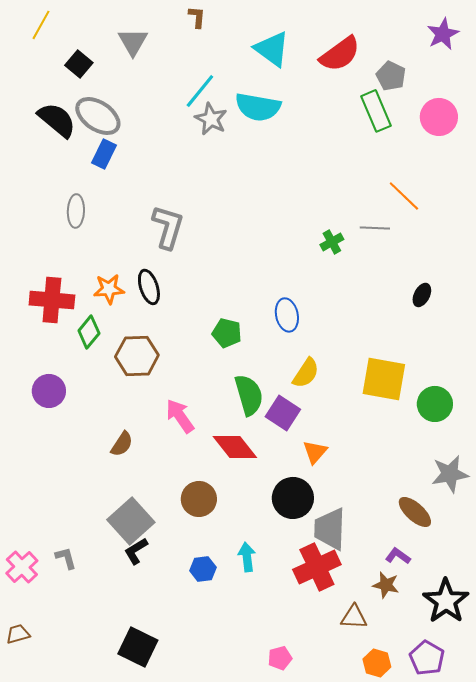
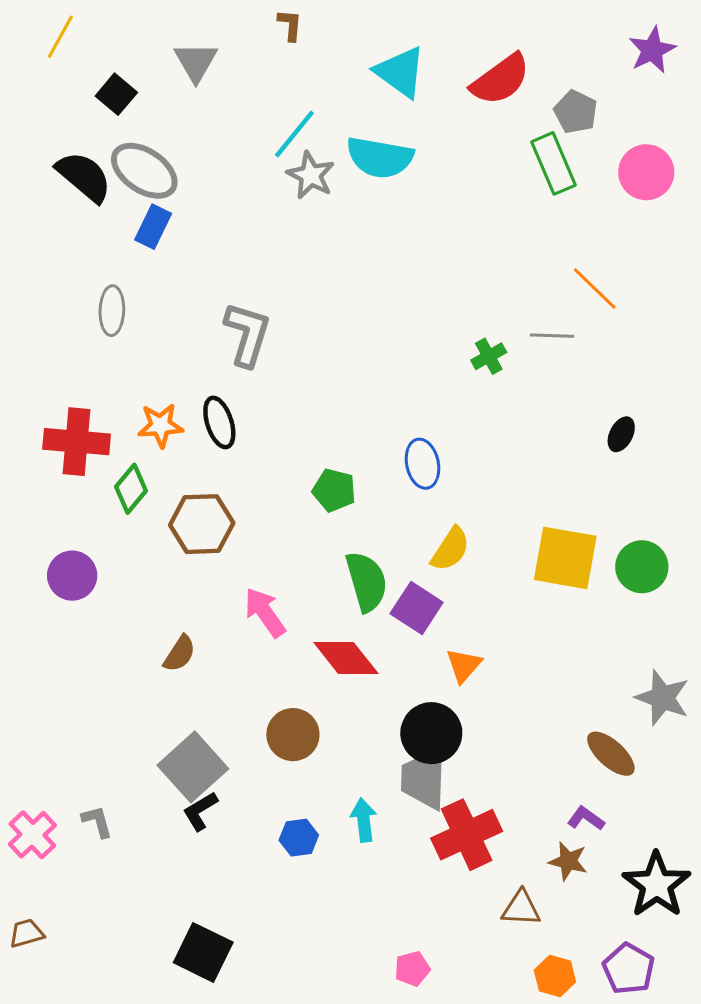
green circle: (435, 404) -> (642, 567), moved
gray star: (450, 474) -> (662, 698), turned 30
gray trapezoid: (330, 529) -> (424, 779), moved

